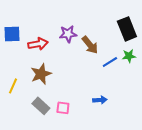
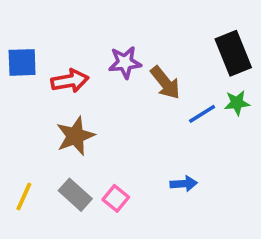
yellow line: (13, 86) -> (24, 197), moved
pink square: (63, 108) -> (116, 198), turned 32

